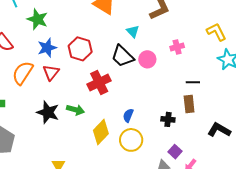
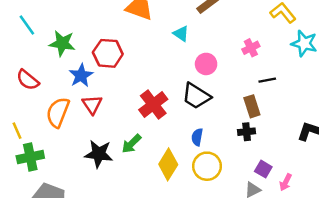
pink cross: (177, 47) -> (251, 48), moved
red hexagon: (80, 49) -> (108, 53), moved
black trapezoid: (123, 56) -> (196, 96), moved
brown rectangle: (189, 104) -> (252, 106), moved
green arrow: (75, 110) -> (132, 144), turned 132

